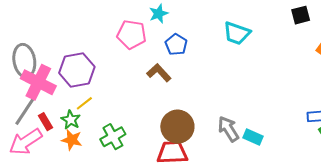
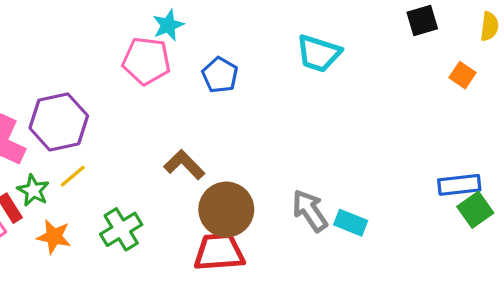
cyan star: (159, 14) -> (168, 25), moved
brown L-shape: (159, 73) -> (184, 165), moved
green star: (71, 120) -> (33, 190), moved

